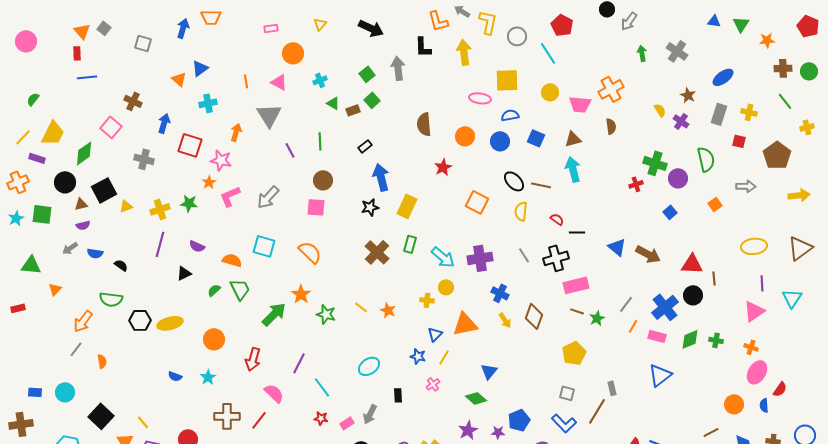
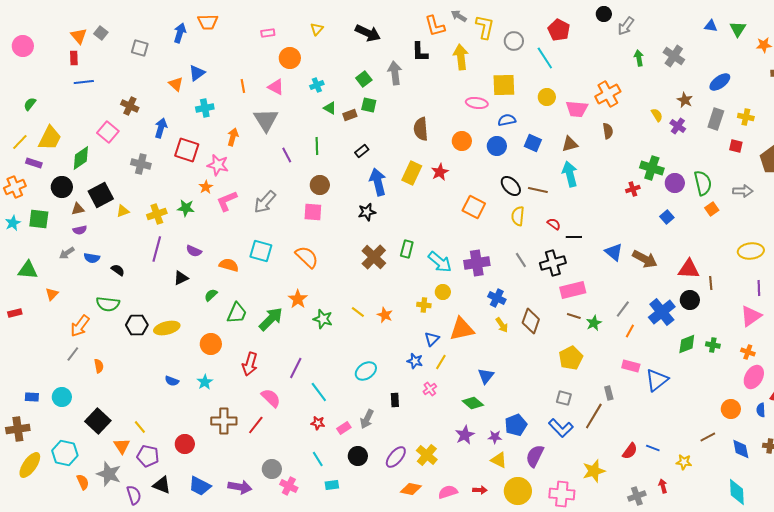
green square: (372, 100) -> (369, 105), turned -35
green semicircle: (706, 159) -> (703, 183), moved
yellow rectangle: (407, 206) -> (412, 173), moved
green trapezoid: (240, 289) -> (237, 313), moved, turned 50
pink rectangle: (657, 336) -> (631, 366), moved

